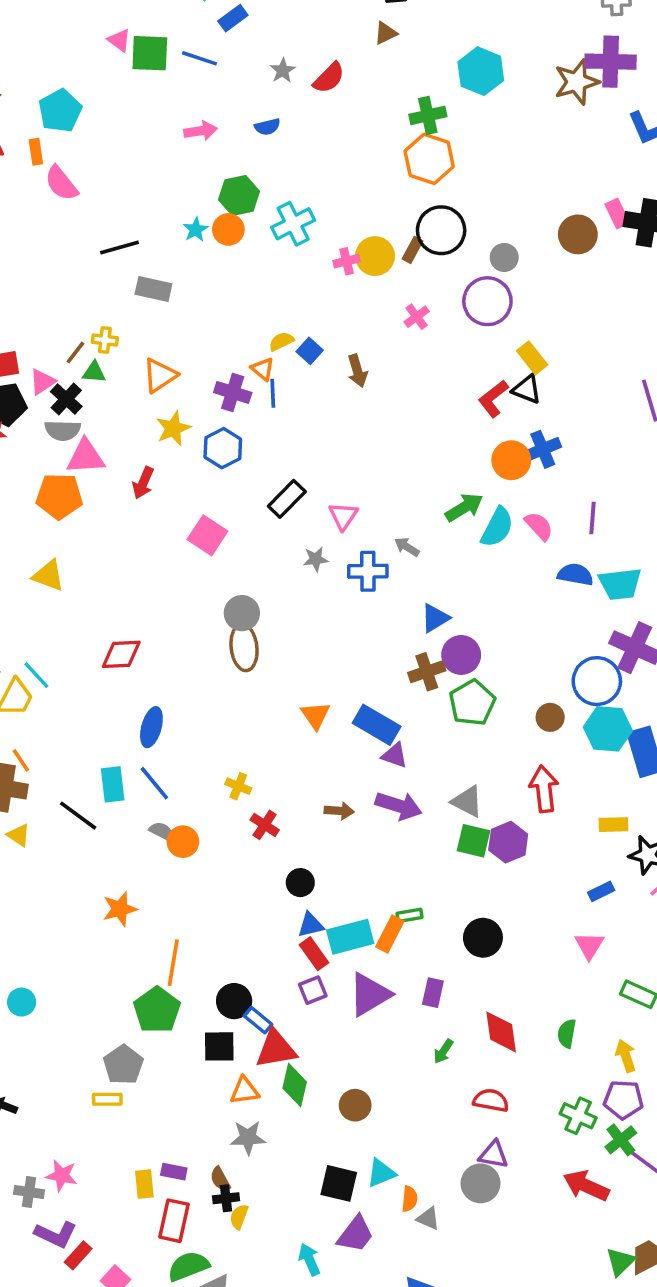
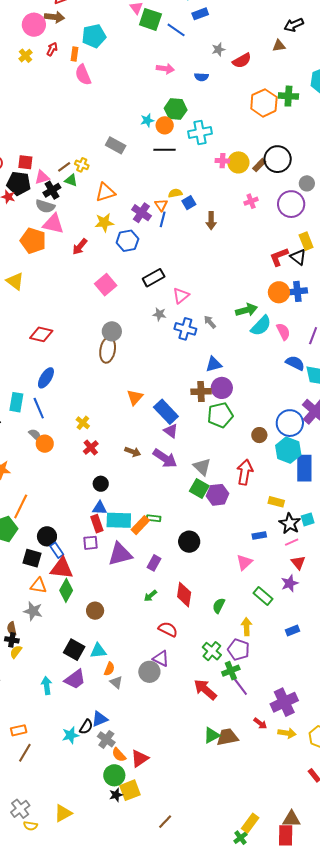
orange hexagon: (429, 159) -> (264, 103), moved
black line: (120, 247) -> (165, 150), moved

